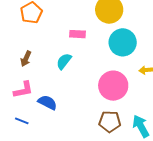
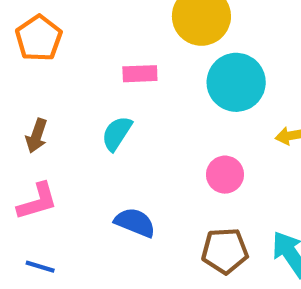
pink circle: (113, 86) -> (225, 175), size x0.6
blue semicircle: (47, 102) -> (135, 222), moved

